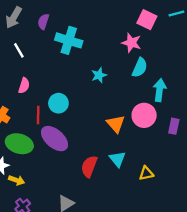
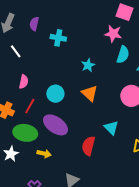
cyan cross: (69, 40) -> (58, 38), size x0.7
red line: (38, 115) -> (30, 106), moved, turned 35
orange triangle: (116, 124) -> (90, 93), moved
cyan triangle: (117, 159) -> (111, 128), moved
yellow arrow: (17, 180) -> (44, 154), moved

